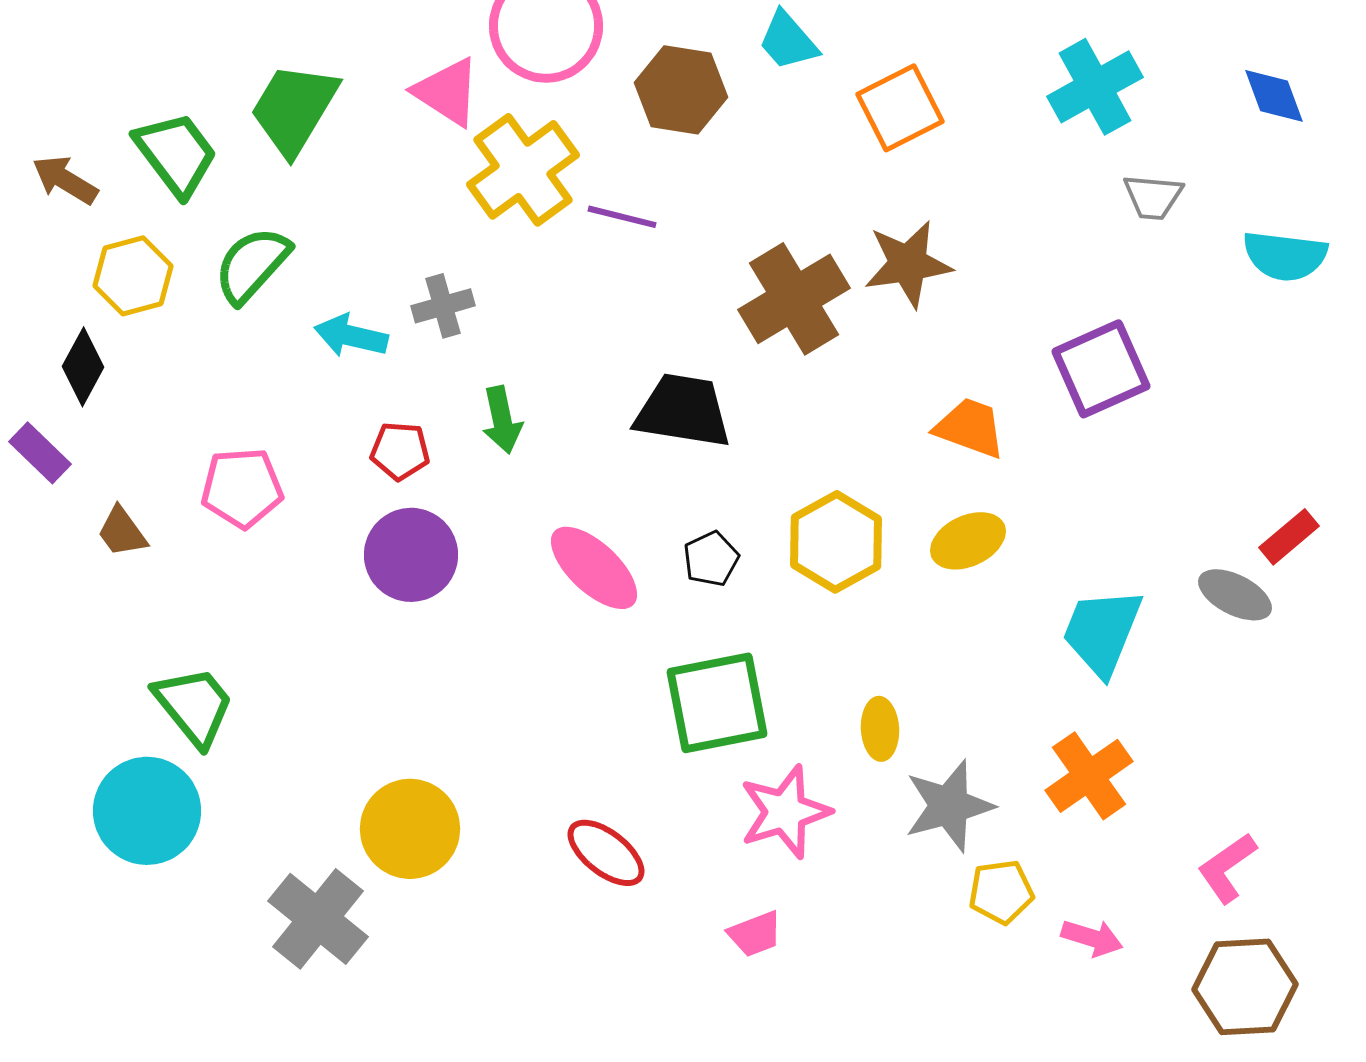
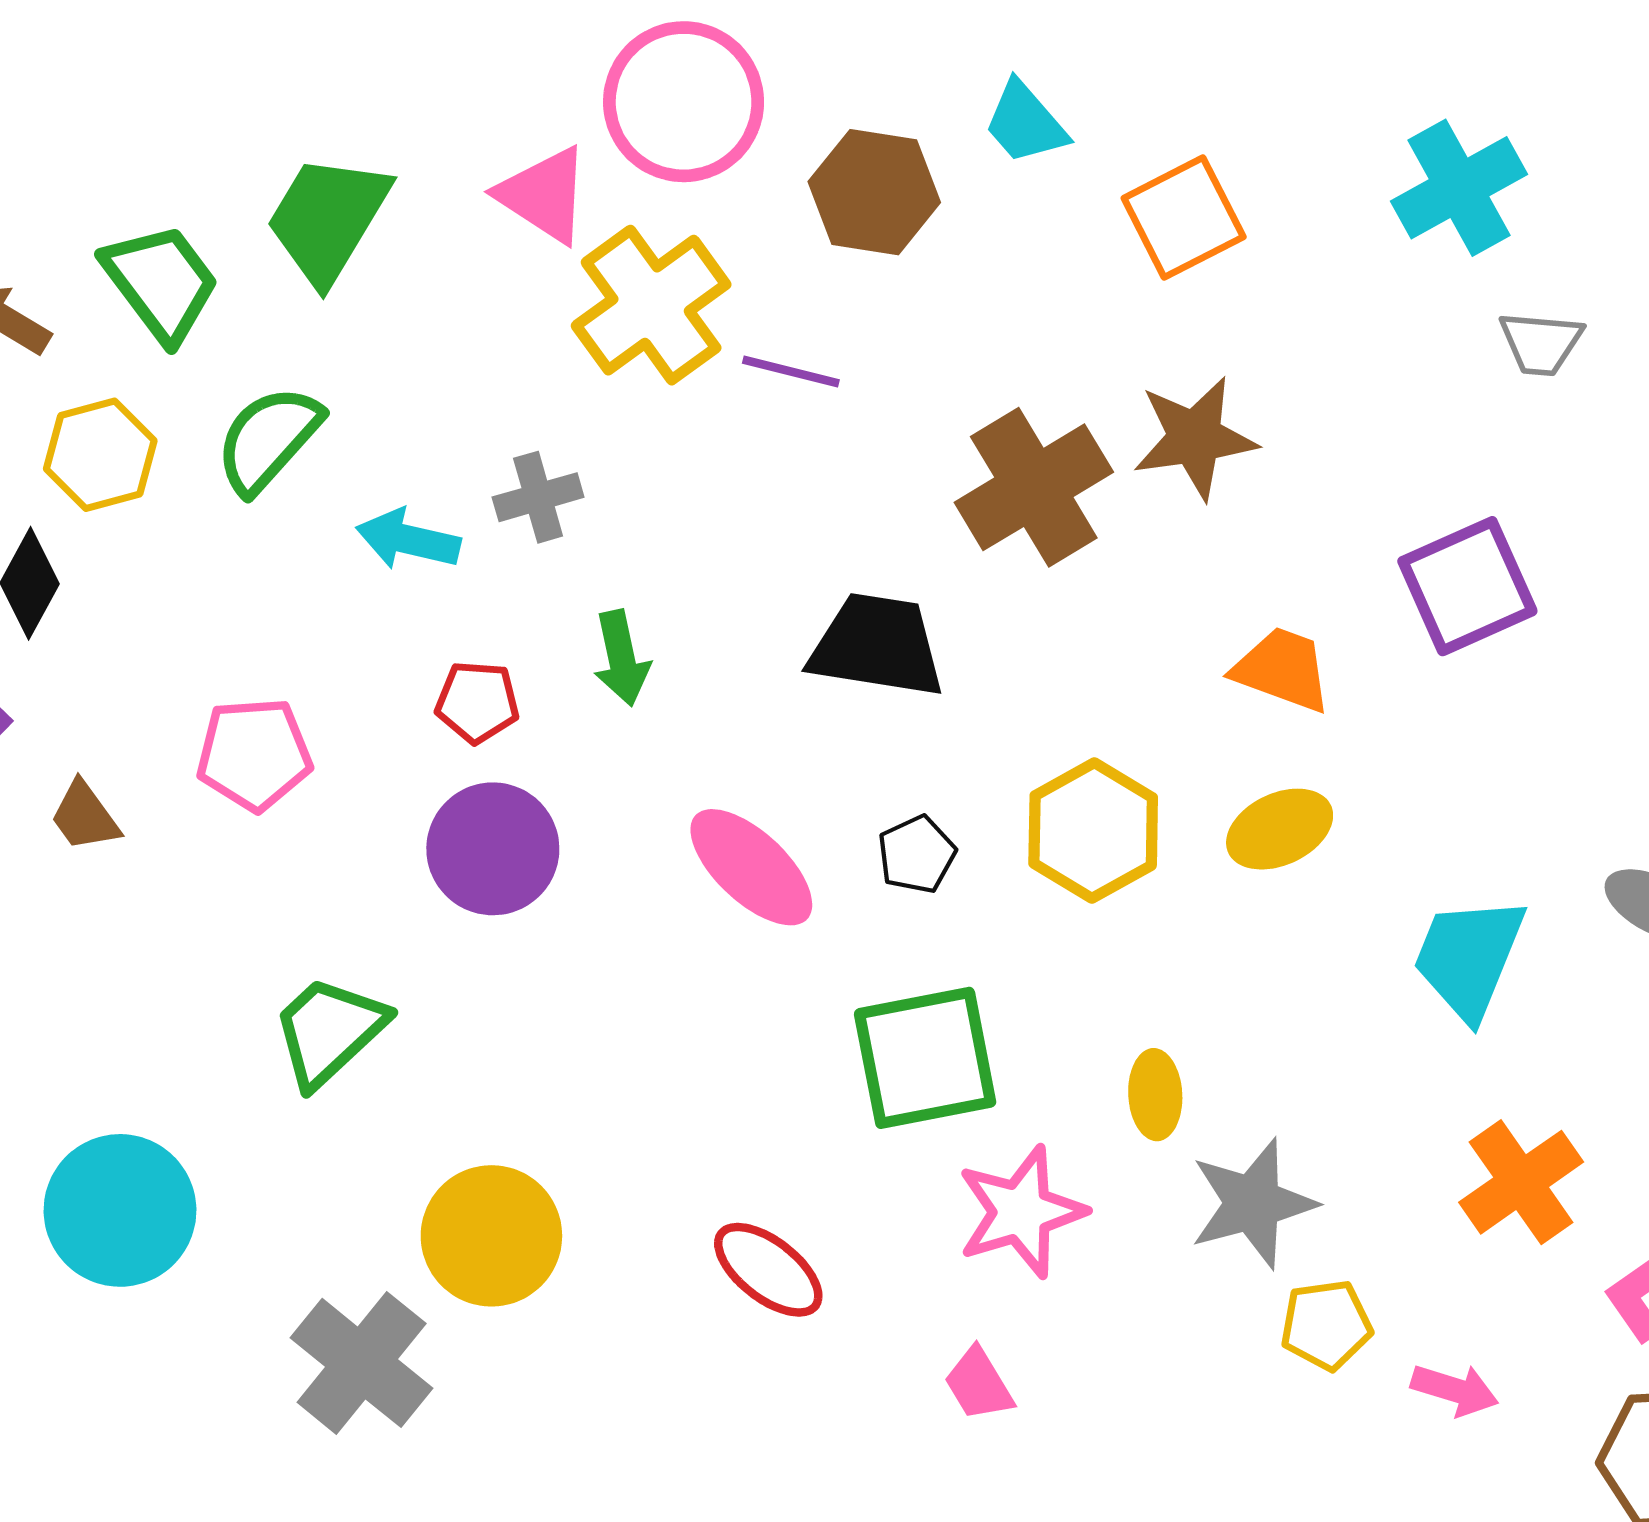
green trapezoid: (194, 706) -> (329, 1031), moved, turned -94
orange cross: (1089, 776) -> (1521, 1182), moved
pink trapezoid: (755, 934) -> (979, 1384), turned 80

